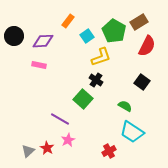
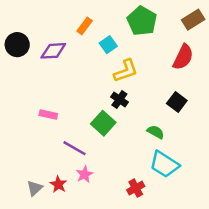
brown rectangle: (139, 22) -> (193, 20), moved
green pentagon: (114, 31) -> (142, 21), moved
pink rectangle: (39, 65) -> (48, 114), moved

